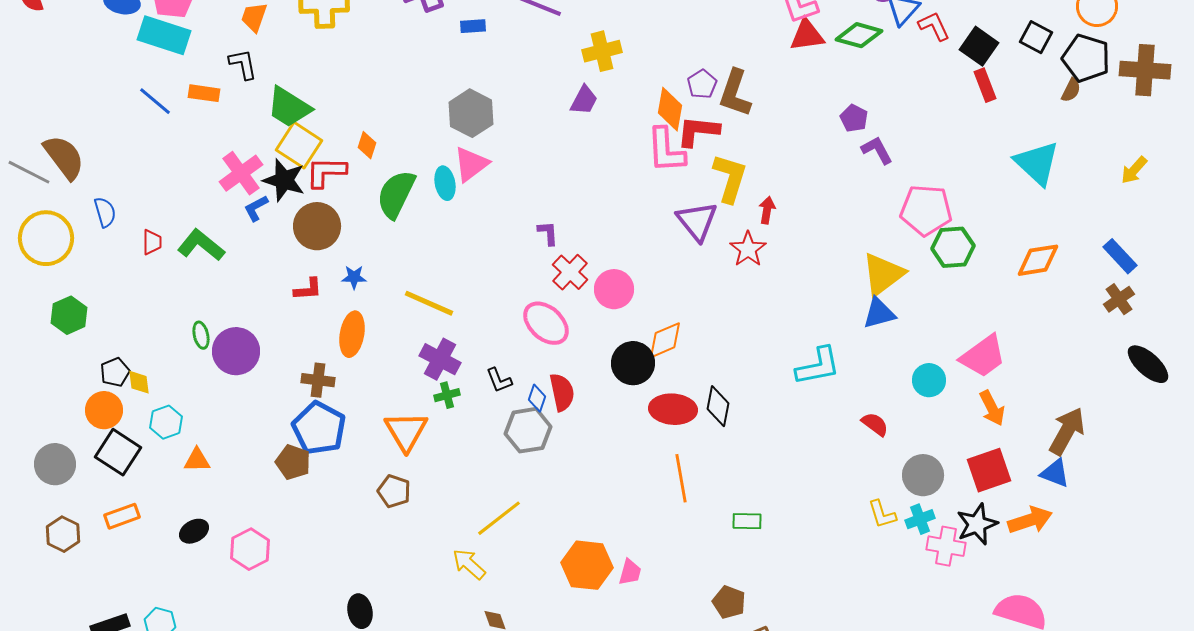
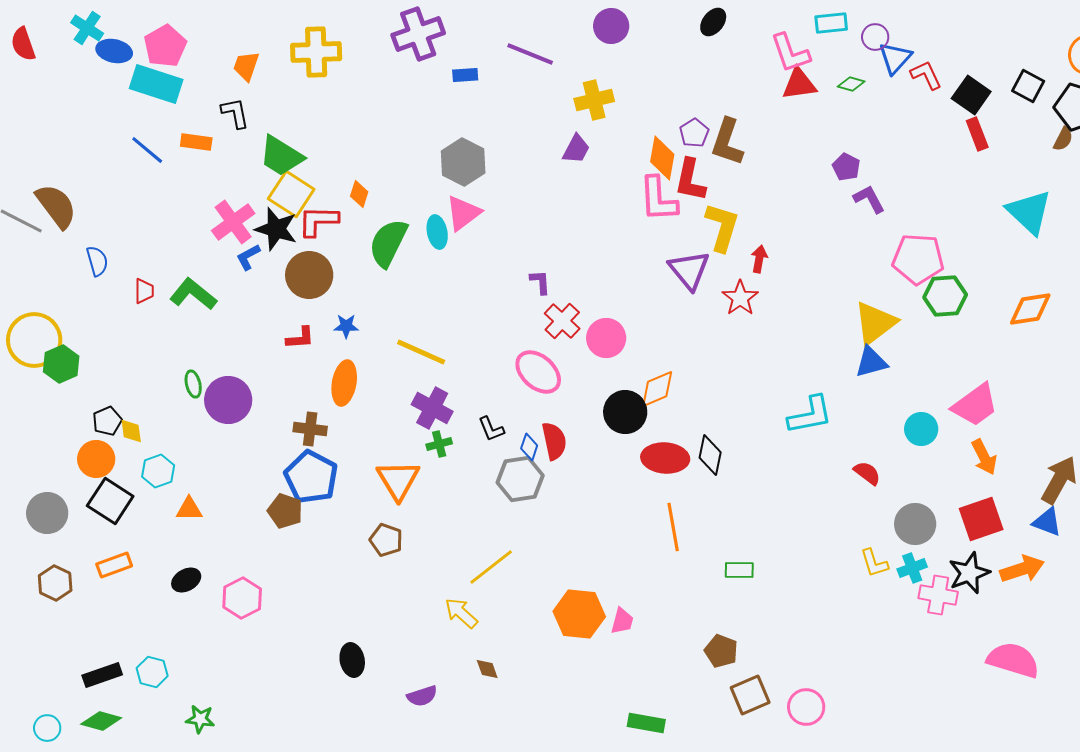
green diamond: (859, 35) -> (851, 84), size x0.6
red L-shape: (698, 131) -> (690, 180), turned -84
yellow circle: (46, 238) -> (34, 340), moved

